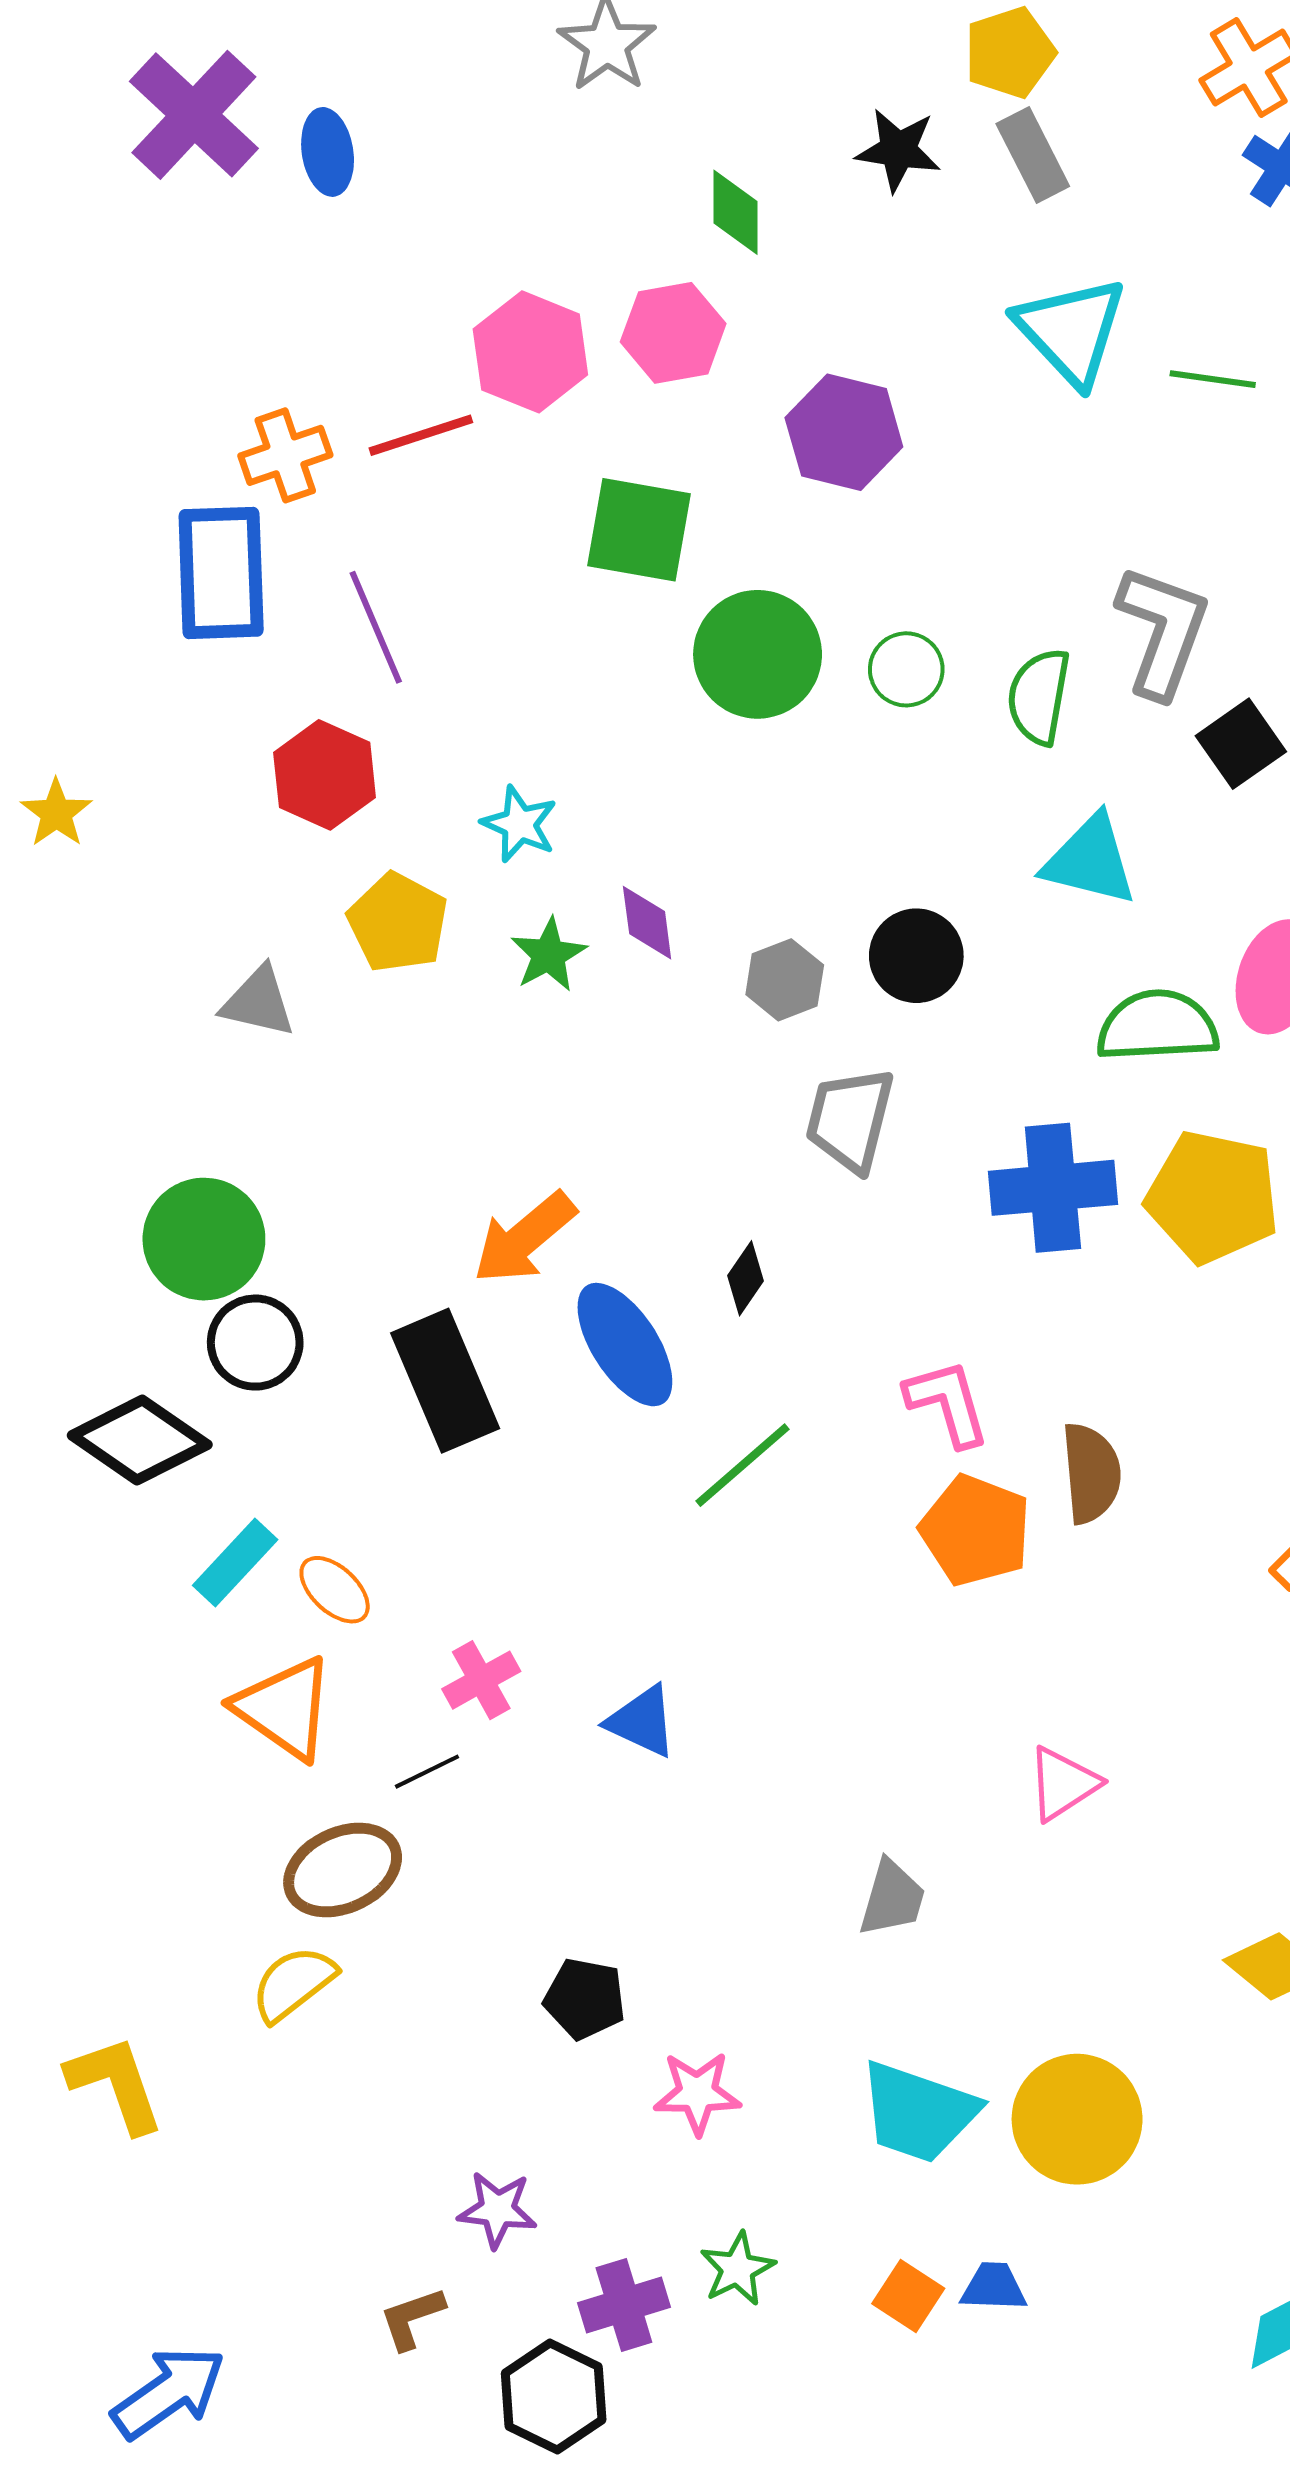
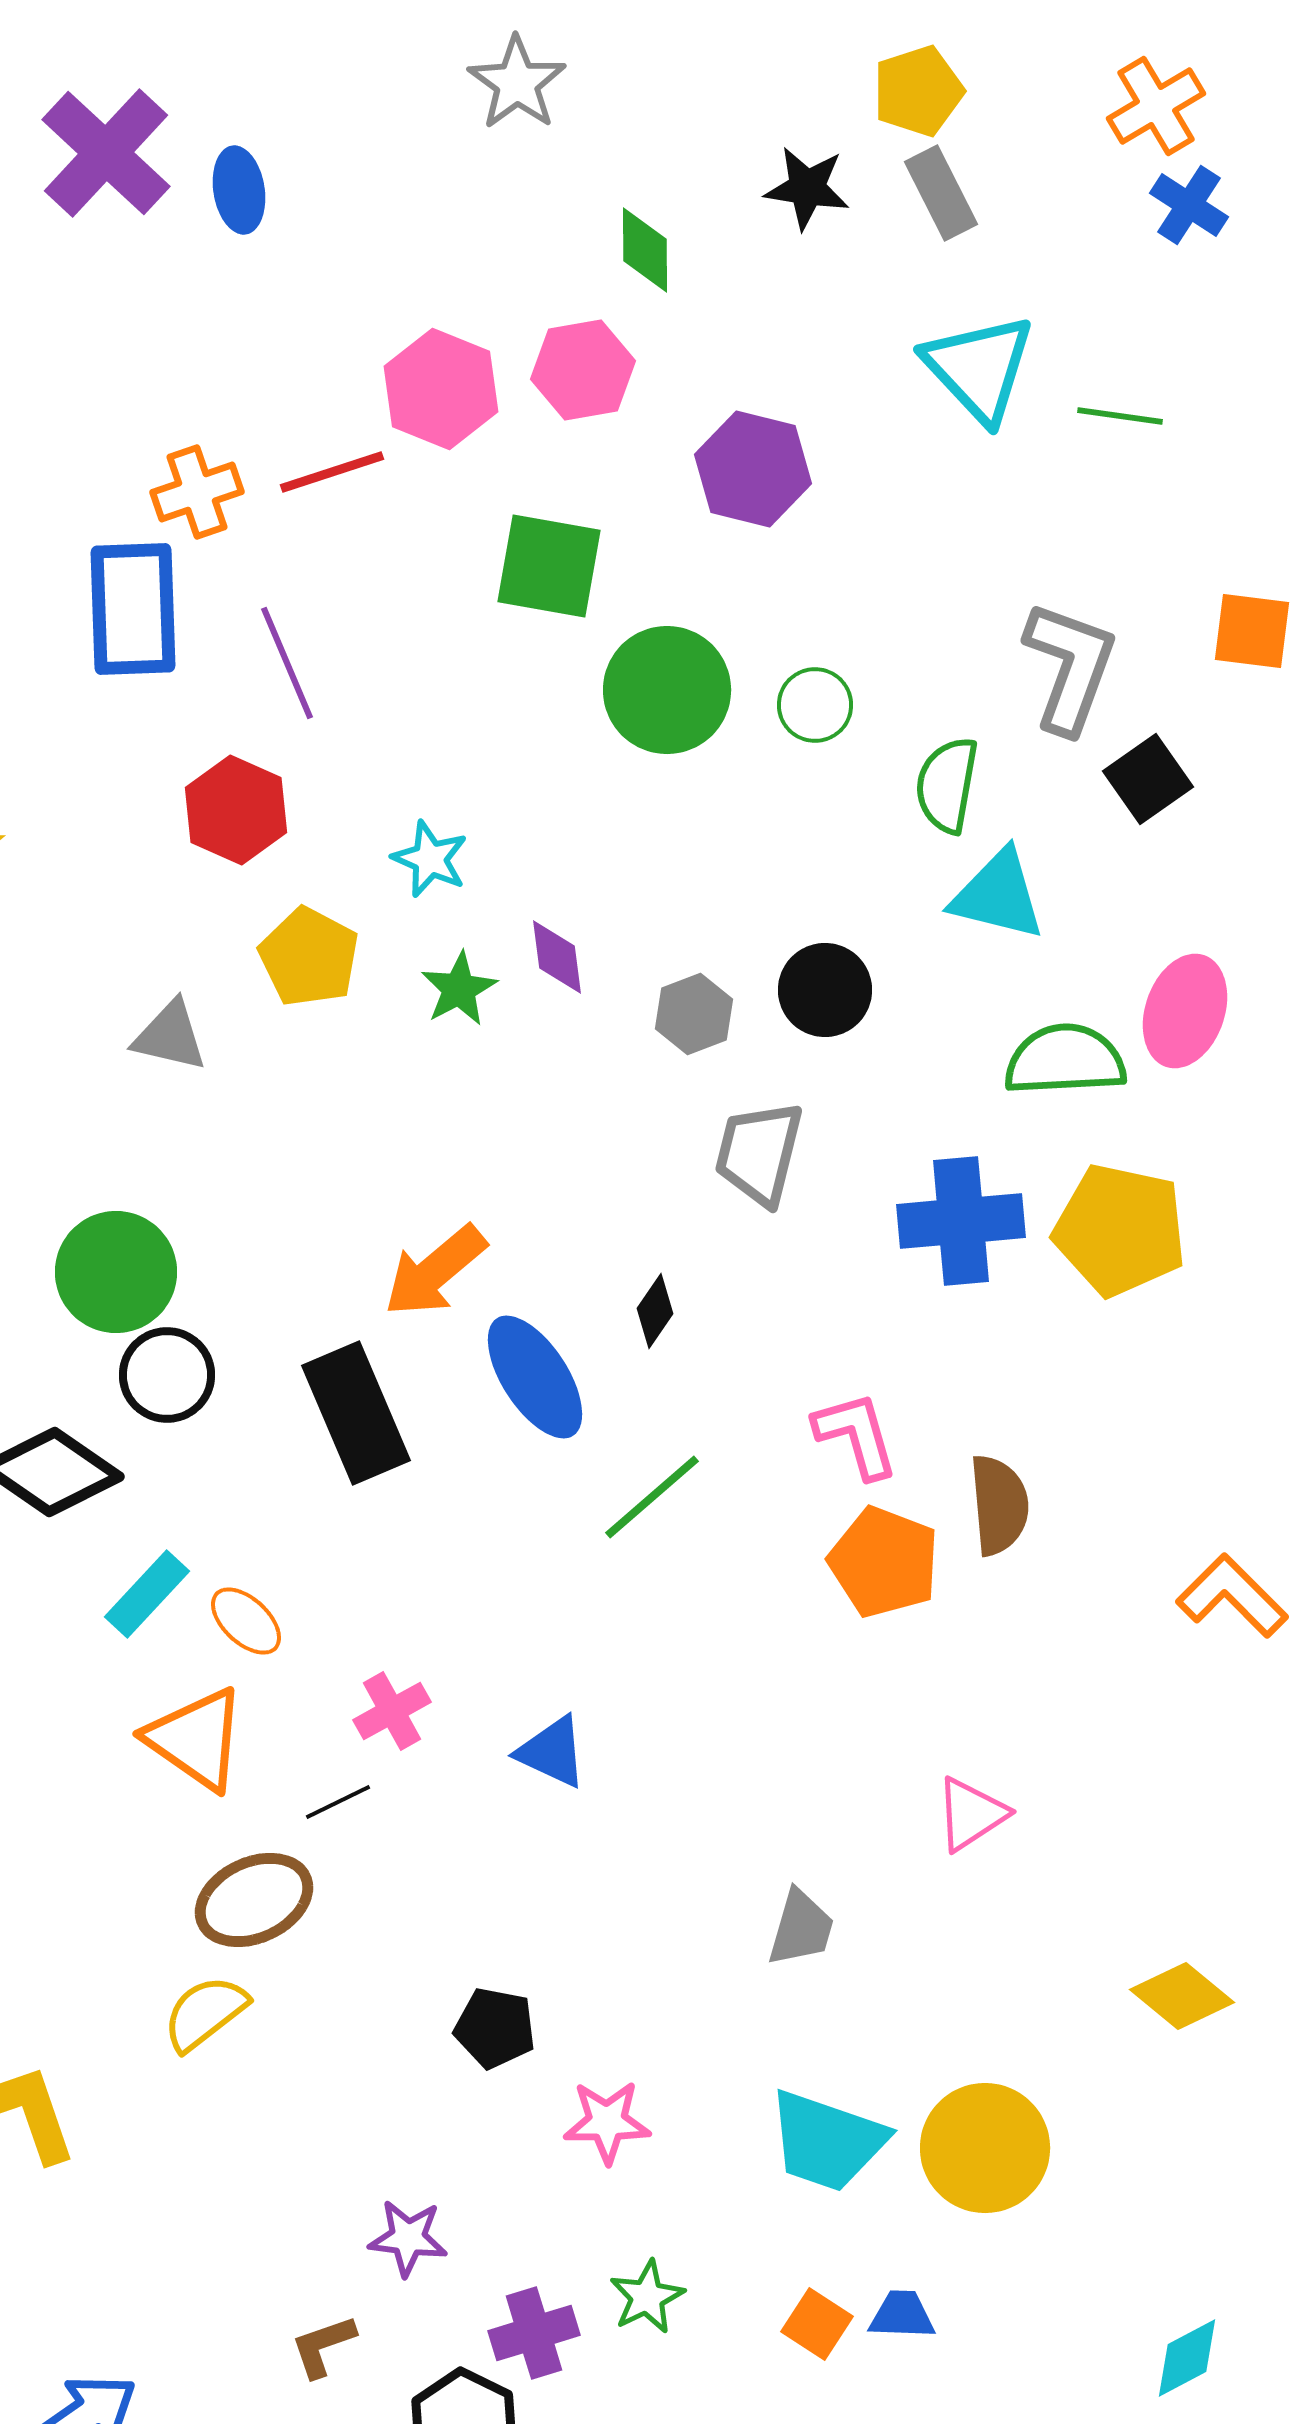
green semicircle: (1039, 697) -> (947, 785), moved

